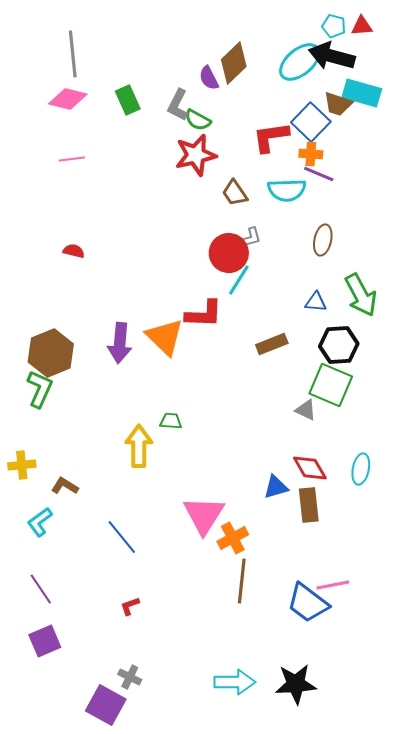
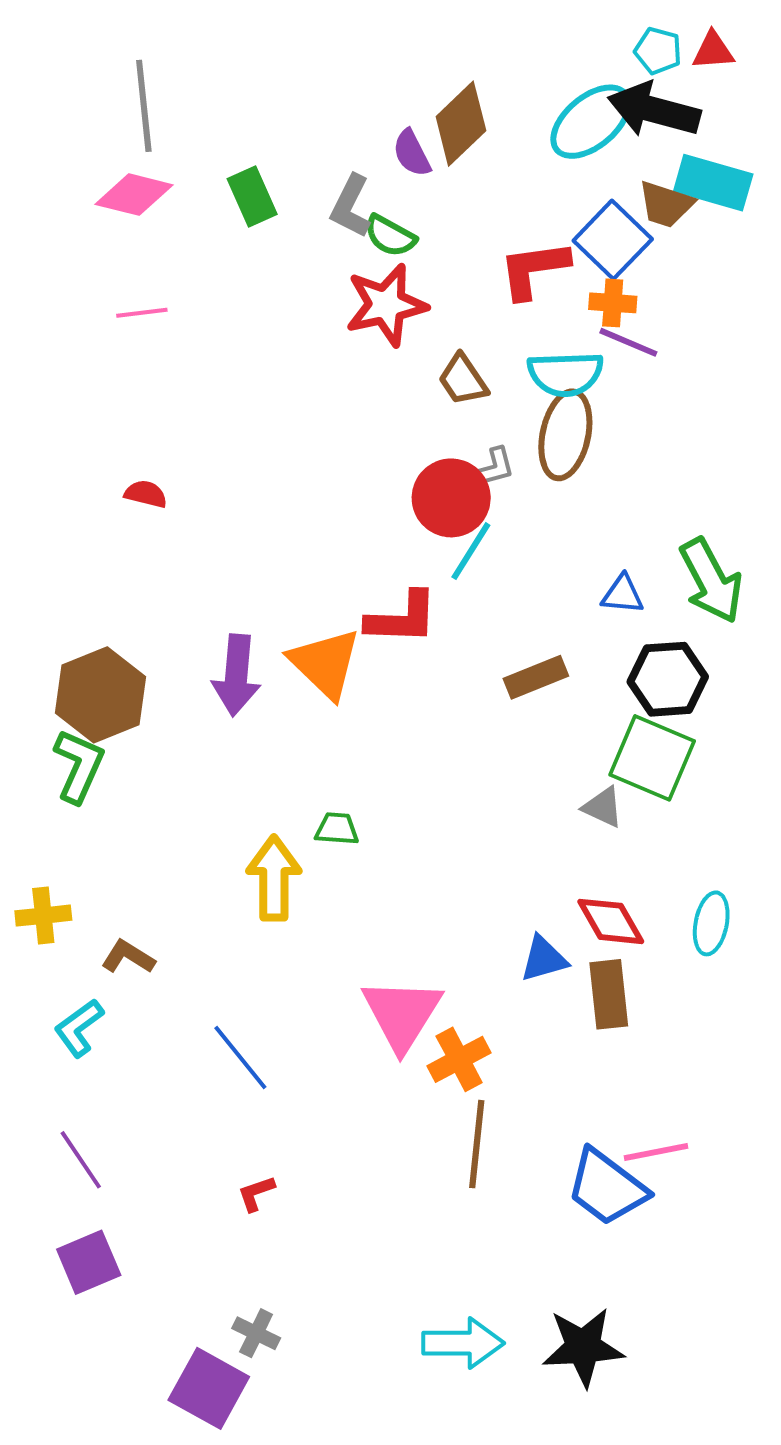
brown ellipse: (323, 240) -> (565, 435), moved, size x1.4

